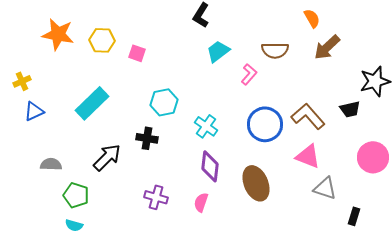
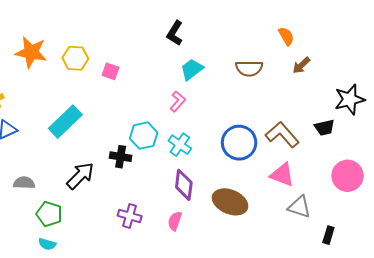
brown arrow: (327, 47) -> (301, 65), size x0.7
pink L-shape: (249, 74) -> (178, 101), moved
cyan hexagon: (164, 102) -> (144, 136), moved
brown ellipse: (256, 183) -> (230, 202), turned -44

